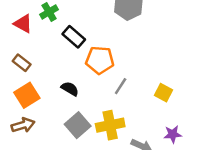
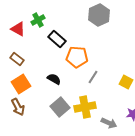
brown arrow: (23, 125) -> (18, 107), turned 78

